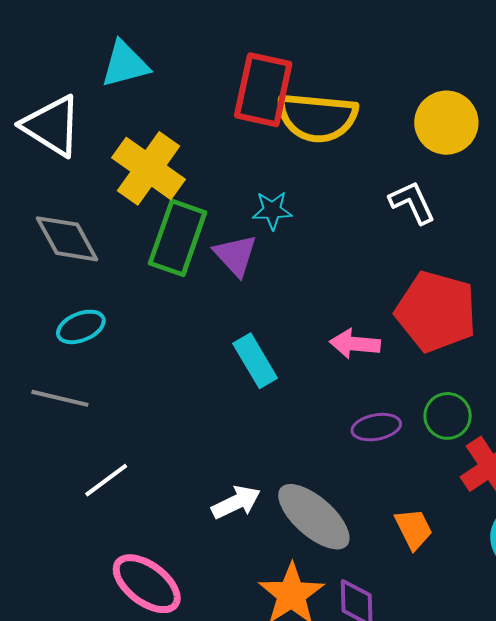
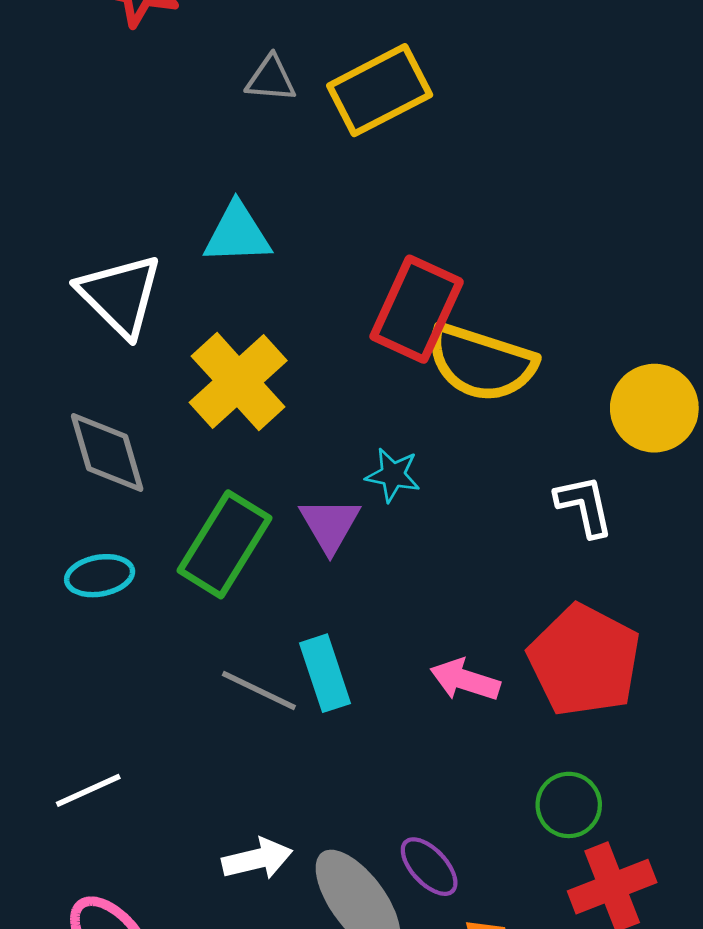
green rectangle: (178, 238) -> (224, 544), moved
gray line: (60, 398) -> (259, 691), moved
purple ellipse: (376, 427) -> (429, 867), moved, turned 45

